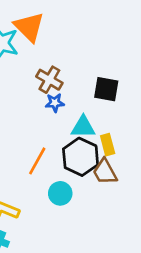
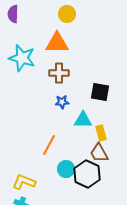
orange triangle: (29, 27) -> (57, 43), moved, turned -45
brown cross: (49, 80) -> (59, 73), moved, turned -30
black hexagon: (81, 157) -> (87, 174), moved

